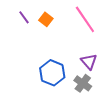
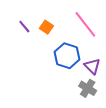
blue hexagon: (52, 73) -> (67, 56), moved

